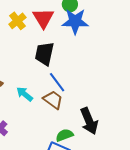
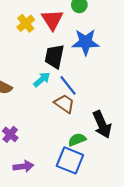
blue star: (75, 21) -> (86, 42), moved
cyan arrow: (25, 94) -> (42, 80), moved, turned 102

